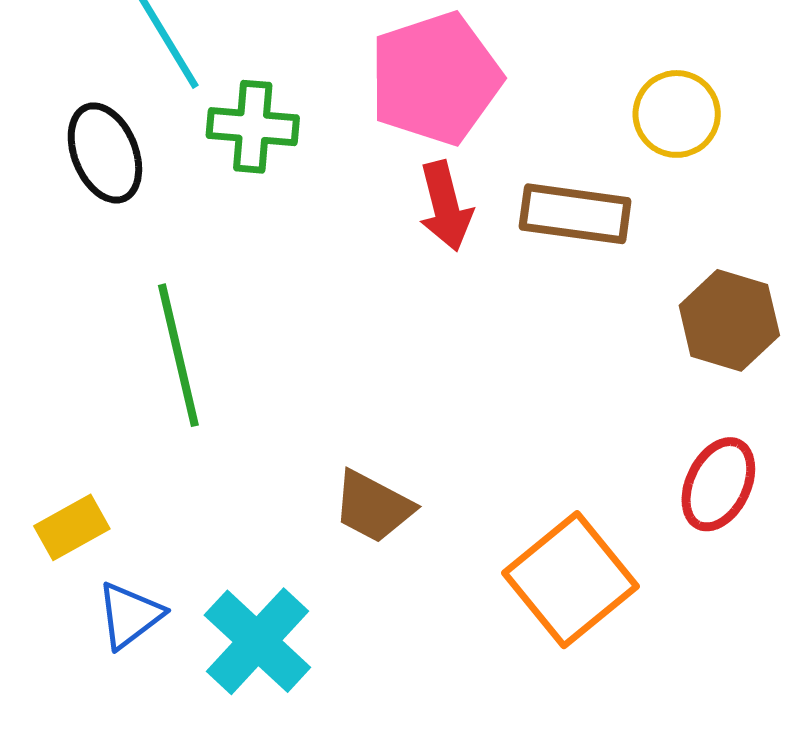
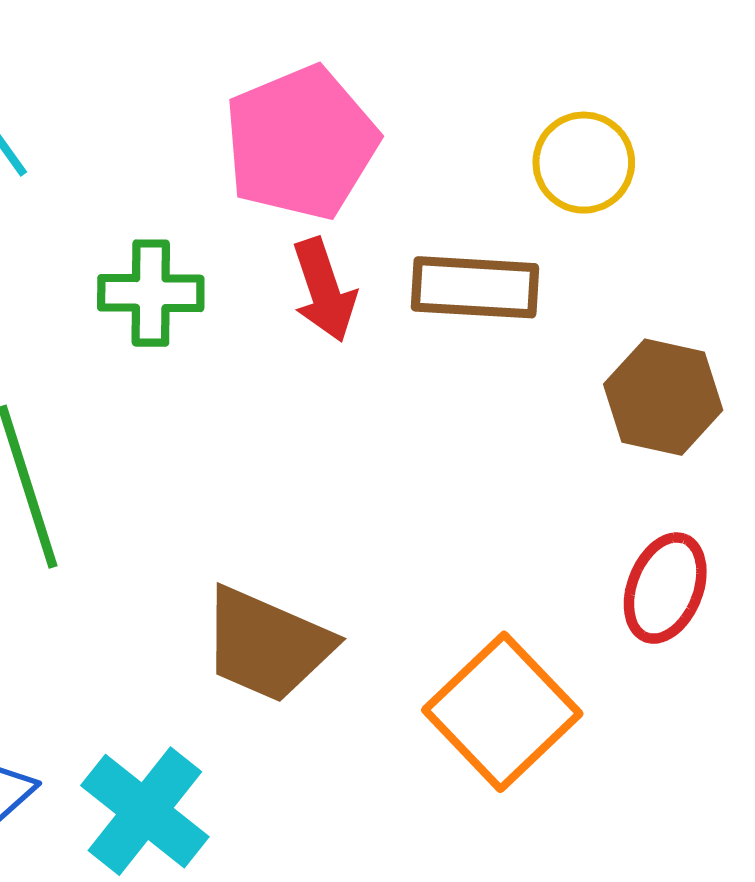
green cross: (253, 127) -> (151, 293), moved
brown trapezoid: (373, 507) -> (267, 645), size x1.4

